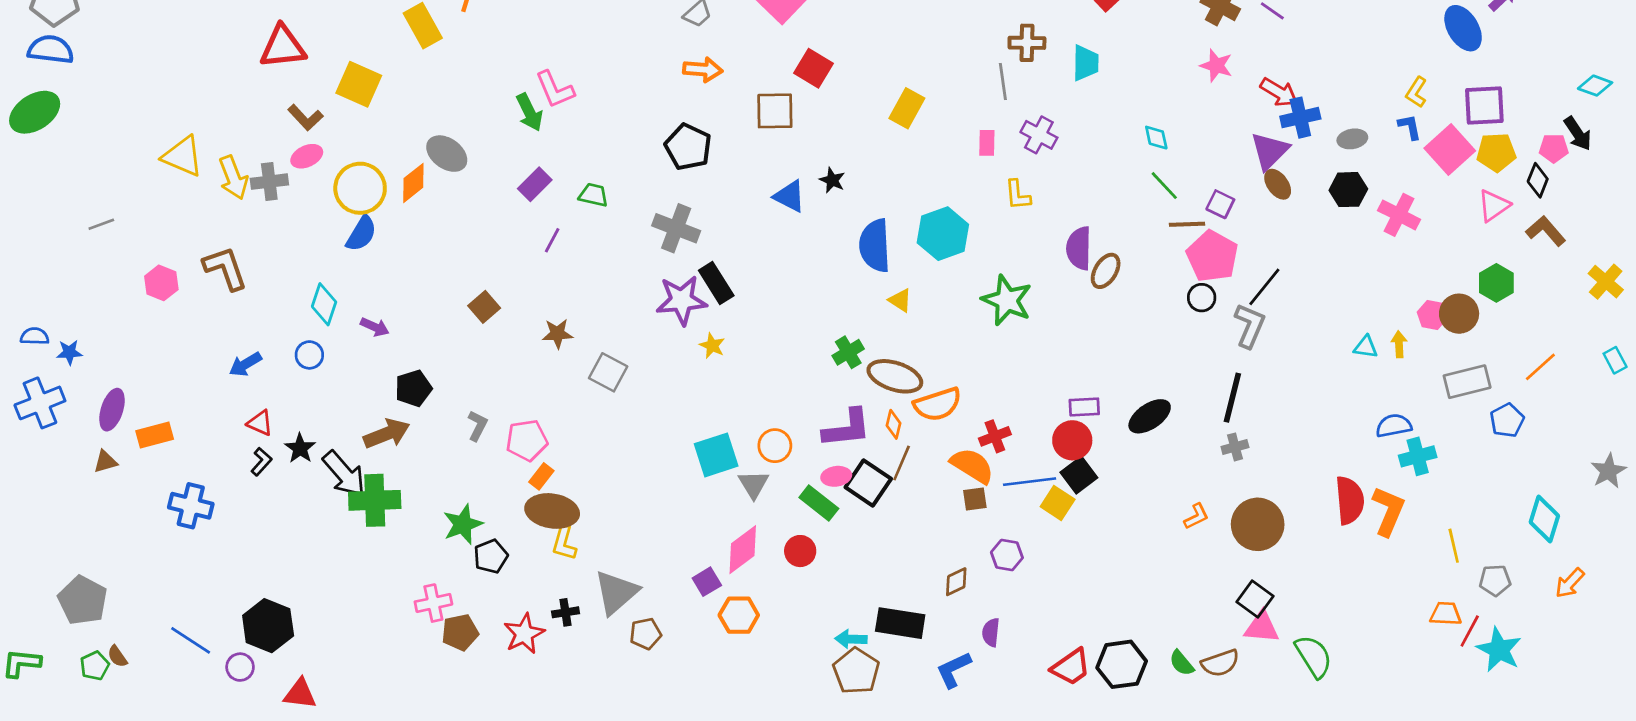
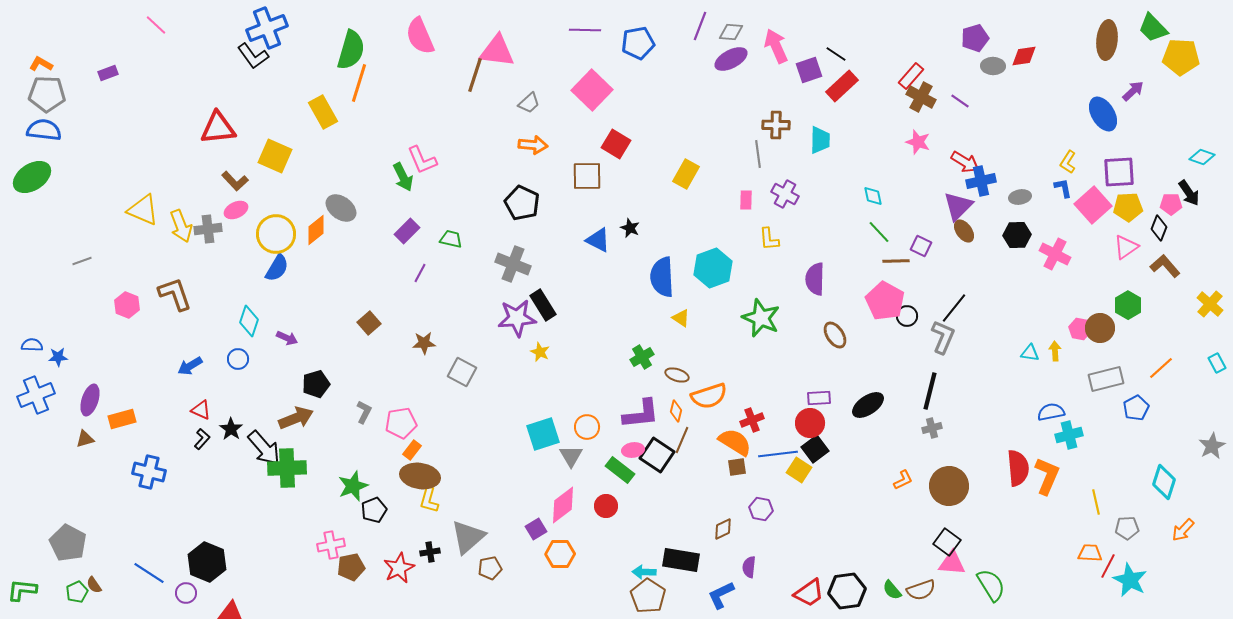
pink pentagon: (1212, 256) -> (885, 301), moved
brown ellipse: (1106, 271) -> (835, 335), moved, turned -64
brown ellipse: (895, 376) -> (677, 375), size x0.6

